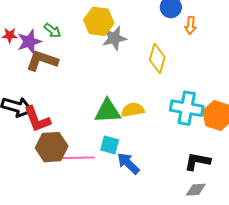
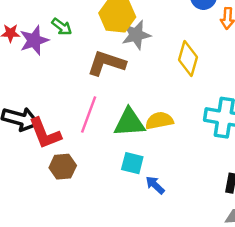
brown L-shape: (42, 61) -> (106, 63), moved
brown hexagon: (52, 147) -> (63, 167), size x0.7
pink line: (79, 158) -> (89, 114), moved, turned -68
blue arrow: (128, 163) -> (155, 185), size x0.7

